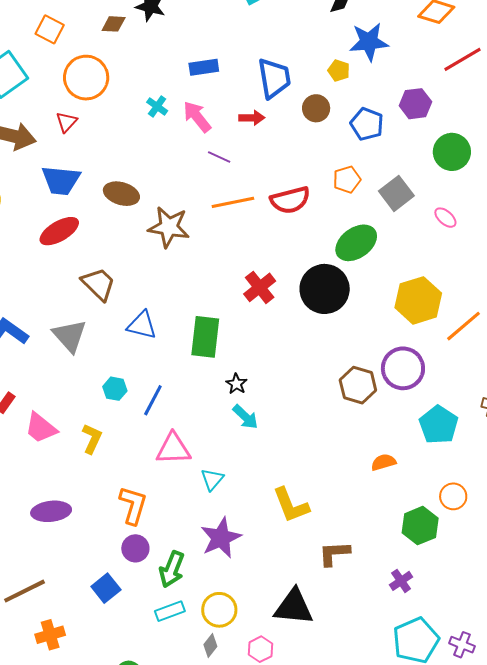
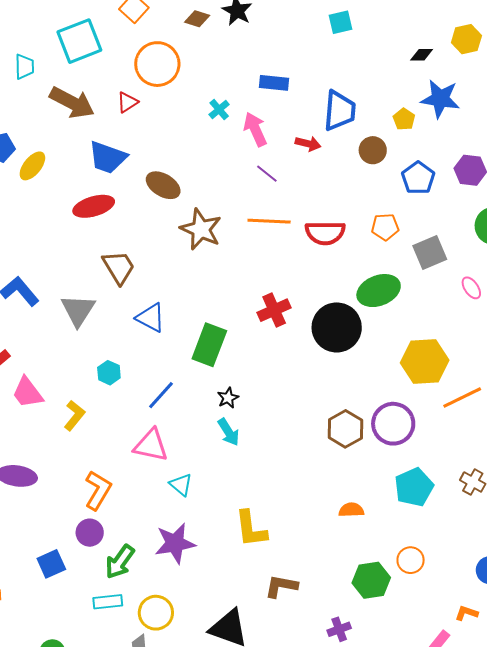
blue line: (153, 400) -> (161, 395), moved
cyan triangle: (212, 479) -> (181, 485), turned -45

